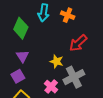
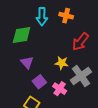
green diamond: (21, 28) -> (22, 35), turned 65
purple square: (18, 76) -> (39, 82), moved

